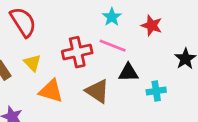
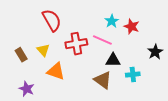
cyan star: (112, 17) -> (112, 21), moved
red semicircle: (23, 22) -> (52, 20), moved
brown triangle: (97, 91) -> (103, 80), moved

